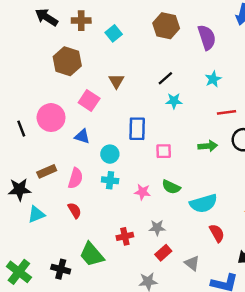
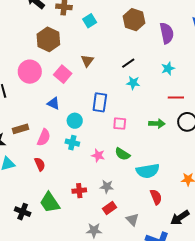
pink circle: (51, 118) -> (30, 72), moved

